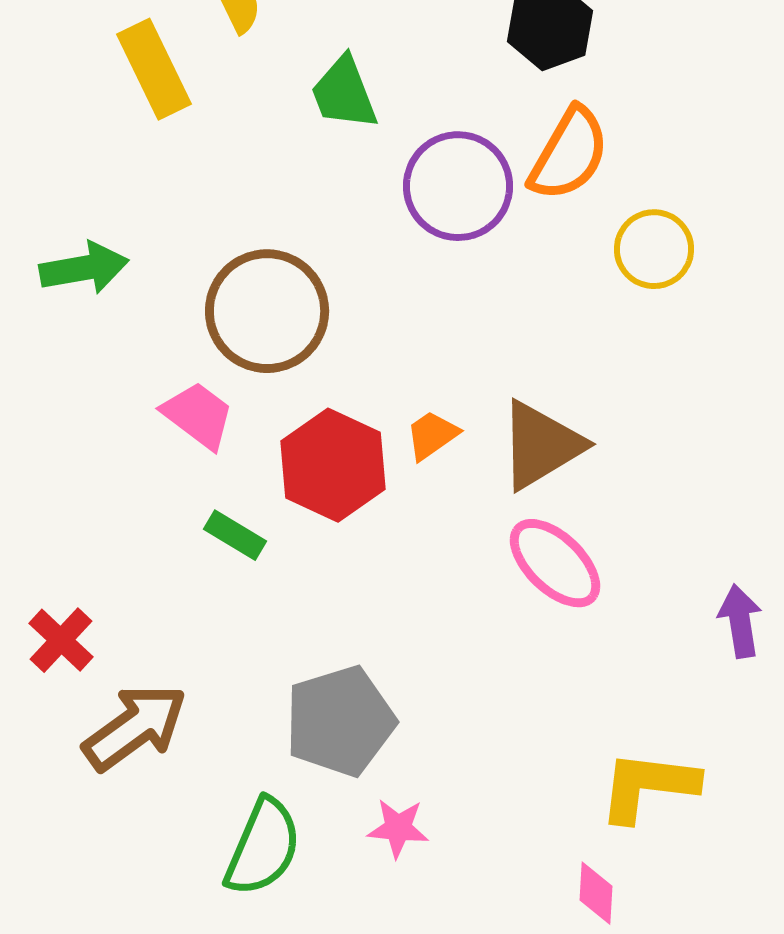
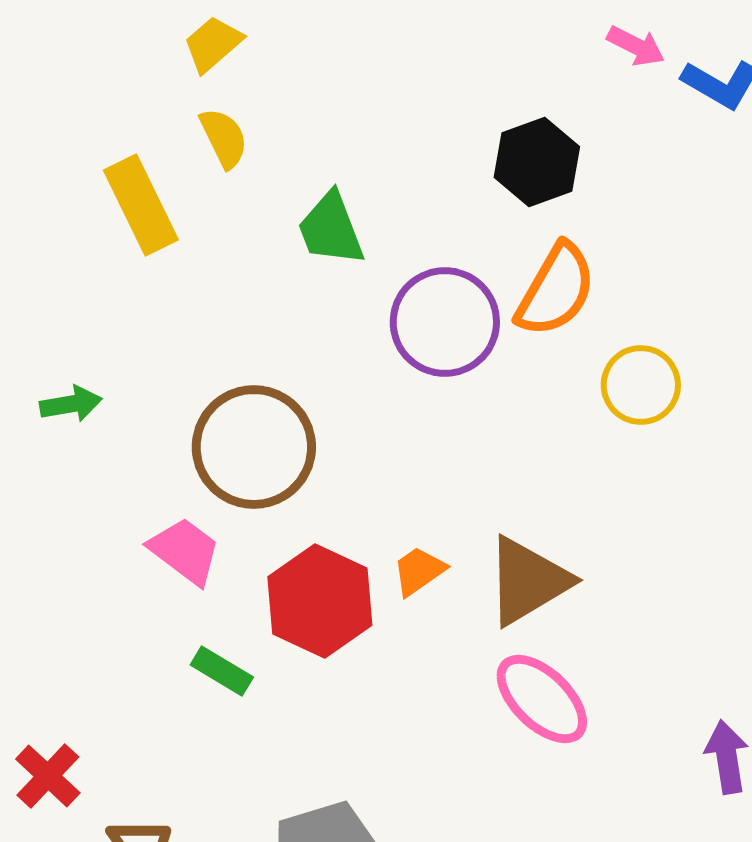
green arrow: (84, 268) -> (71, 404), size x0.7

